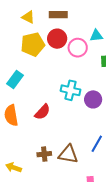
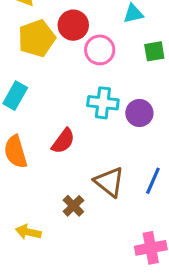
pink circle: (78, 48) -> (100, 50), moved
brown cross: (44, 154) -> (73, 206), turned -32
brown triangle: (68, 154) -> (109, 182), moved, turned 35

